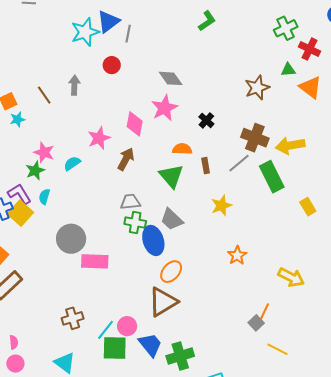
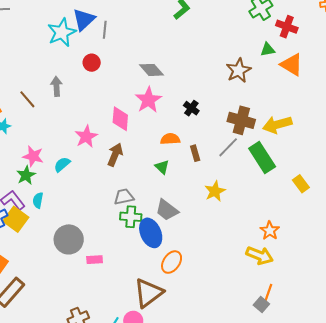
green triangle: (171, 176) -> (162, 167), size x0.6
orange star: (237, 255) -> (270, 231), moved
pink rectangle: (95, 261) -> (95, 260), size x0.6
yellow arrow: (291, 277) -> (260, 255), moved
brown triangle: (163, 302) -> (148, 293), moved

